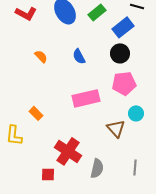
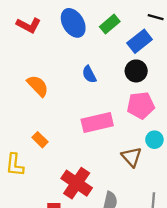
orange semicircle: (41, 56) -> (38, 86), moved, size x1.5

